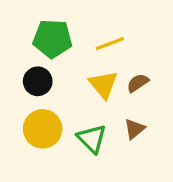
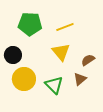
black circle: (38, 81) -> (13, 55), moved
brown semicircle: (138, 83) -> (88, 60), moved

